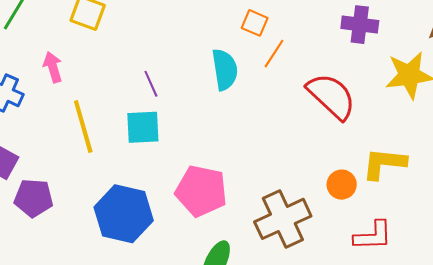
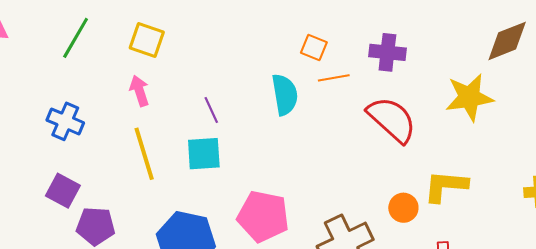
purple cross: (360, 25) -> (387, 52), moved
orange line: (274, 54) -> (334, 78), turned 48
pink arrow: (53, 67) -> (139, 91), moved

